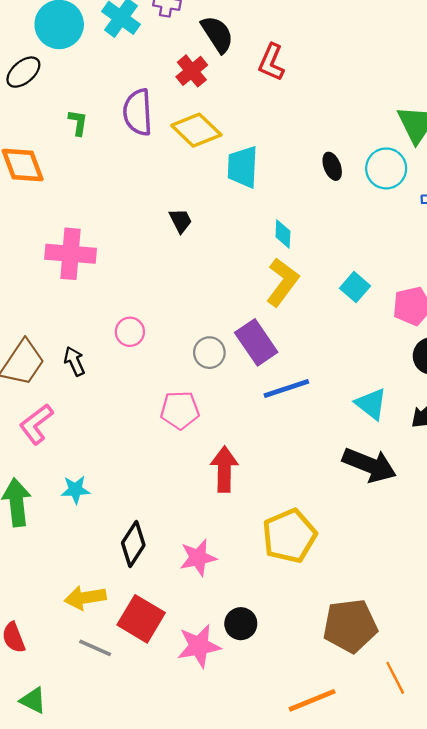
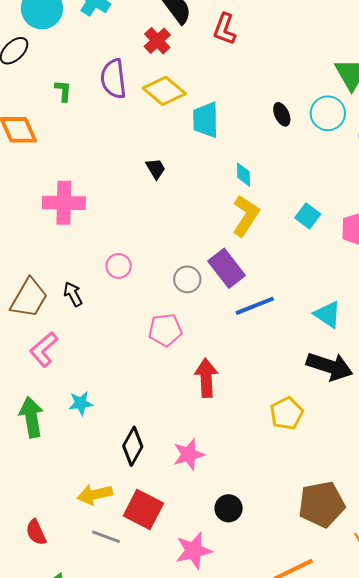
yellow pentagon: (289, 536) -> (287, 413), moved, size x0.7
pink star: (199, 646) -> (194, 551), moved

